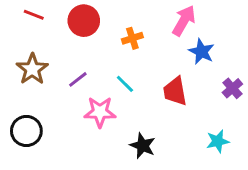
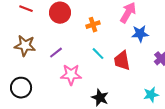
blue star: (202, 52) -> (140, 34), turned -30
brown star: (32, 69) -> (25, 46), turned -30
cyan line: (125, 84) -> (98, 54), moved

